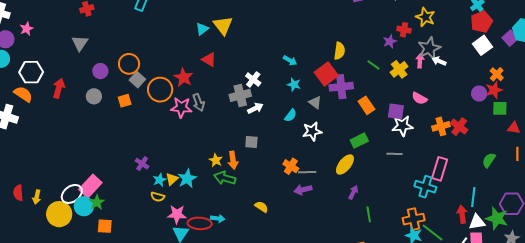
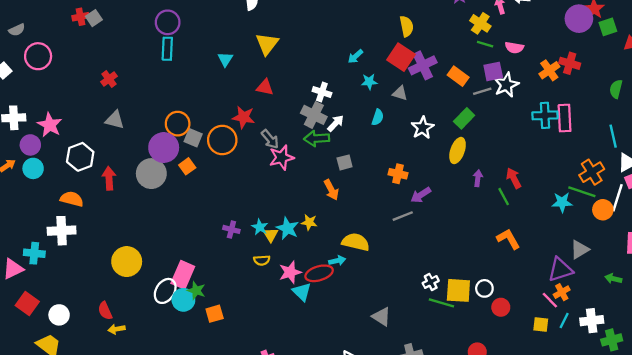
yellow triangle: (223, 25) -> (267, 44), turned 35
pink star: (27, 29) -> (50, 125), size x1.5
cyan triangle: (202, 29) -> (225, 59), moved
gray triangle: (80, 43) -> (115, 120), turned -30
cyan arrow: (290, 60) -> (355, 56), turned 128
green line: (373, 65) -> (485, 44), moved
purple circle: (100, 71) -> (164, 148), moved, size x1.6
white hexagon: (31, 72) -> (80, 157), moved
purple circle: (479, 94) -> (579, 19), size x1.5
gray cross: (240, 95) -> (314, 115), turned -30
gray circle: (94, 96) -> (151, 174), size x1.6
pink star: (181, 108) -> (282, 158), moved
white star: (312, 131) -> (423, 128), moved
gray line: (395, 154) -> (482, 91), moved
yellow star: (216, 160) -> (309, 222), moved
gray line: (307, 172) -> (403, 216), moved
green arrow: (225, 178) -> (317, 138), moved
cyan star: (160, 180) -> (260, 227), moved
cyan cross: (425, 187) -> (545, 115), moved
yellow arrow: (37, 197) -> (117, 329), moved, turned 88
yellow semicircle: (261, 207) -> (356, 242), moved, size x1.6
yellow circle: (59, 214) -> (127, 262), moved
red arrow: (462, 214) -> (514, 178), moved
orange cross: (414, 219) -> (592, 172), moved

